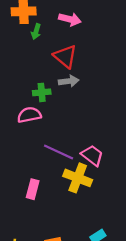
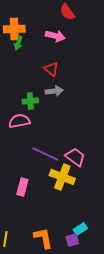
green arrow: (36, 32) -> (18, 43), moved
red triangle: (65, 56) -> (51, 69), size x0.7

